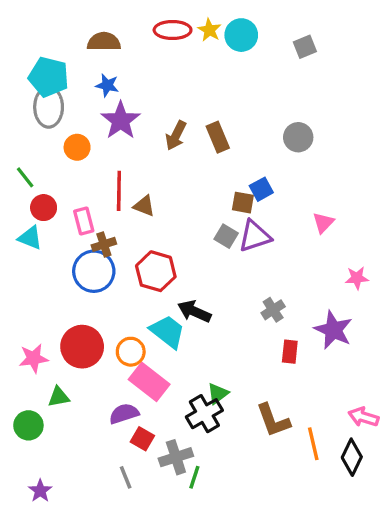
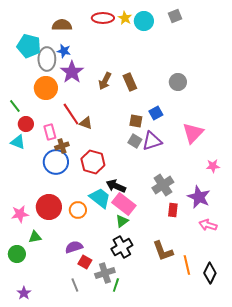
gray square: (305, 47) -> (175, 16), moved
gray ellipse: (49, 107) -> (47, 59), moved
orange circle: (77, 147) -> (46, 88), size x1.5
red line: (119, 191) -> (71, 114), turned -35
brown square: (243, 203) -> (136, 121), moved
pink triangle: (323, 223) -> (193, 133), size x1.6
gray cross: (273, 310) -> (163, 185), size x1.5
pink rectangle: (149, 382) -> (124, 204), moved
green triangle: (218, 394) -> (122, 221), moved
pink arrow: (364, 417) -> (208, 225), moved

